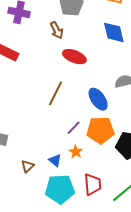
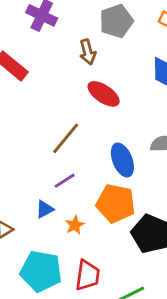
purple line: (74, 128) -> (65, 181), moved
blue triangle: (55, 160) -> (45, 209), moved, turned 40

